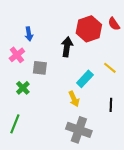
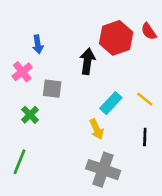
yellow line: (110, 68) -> (145, 99), moved

